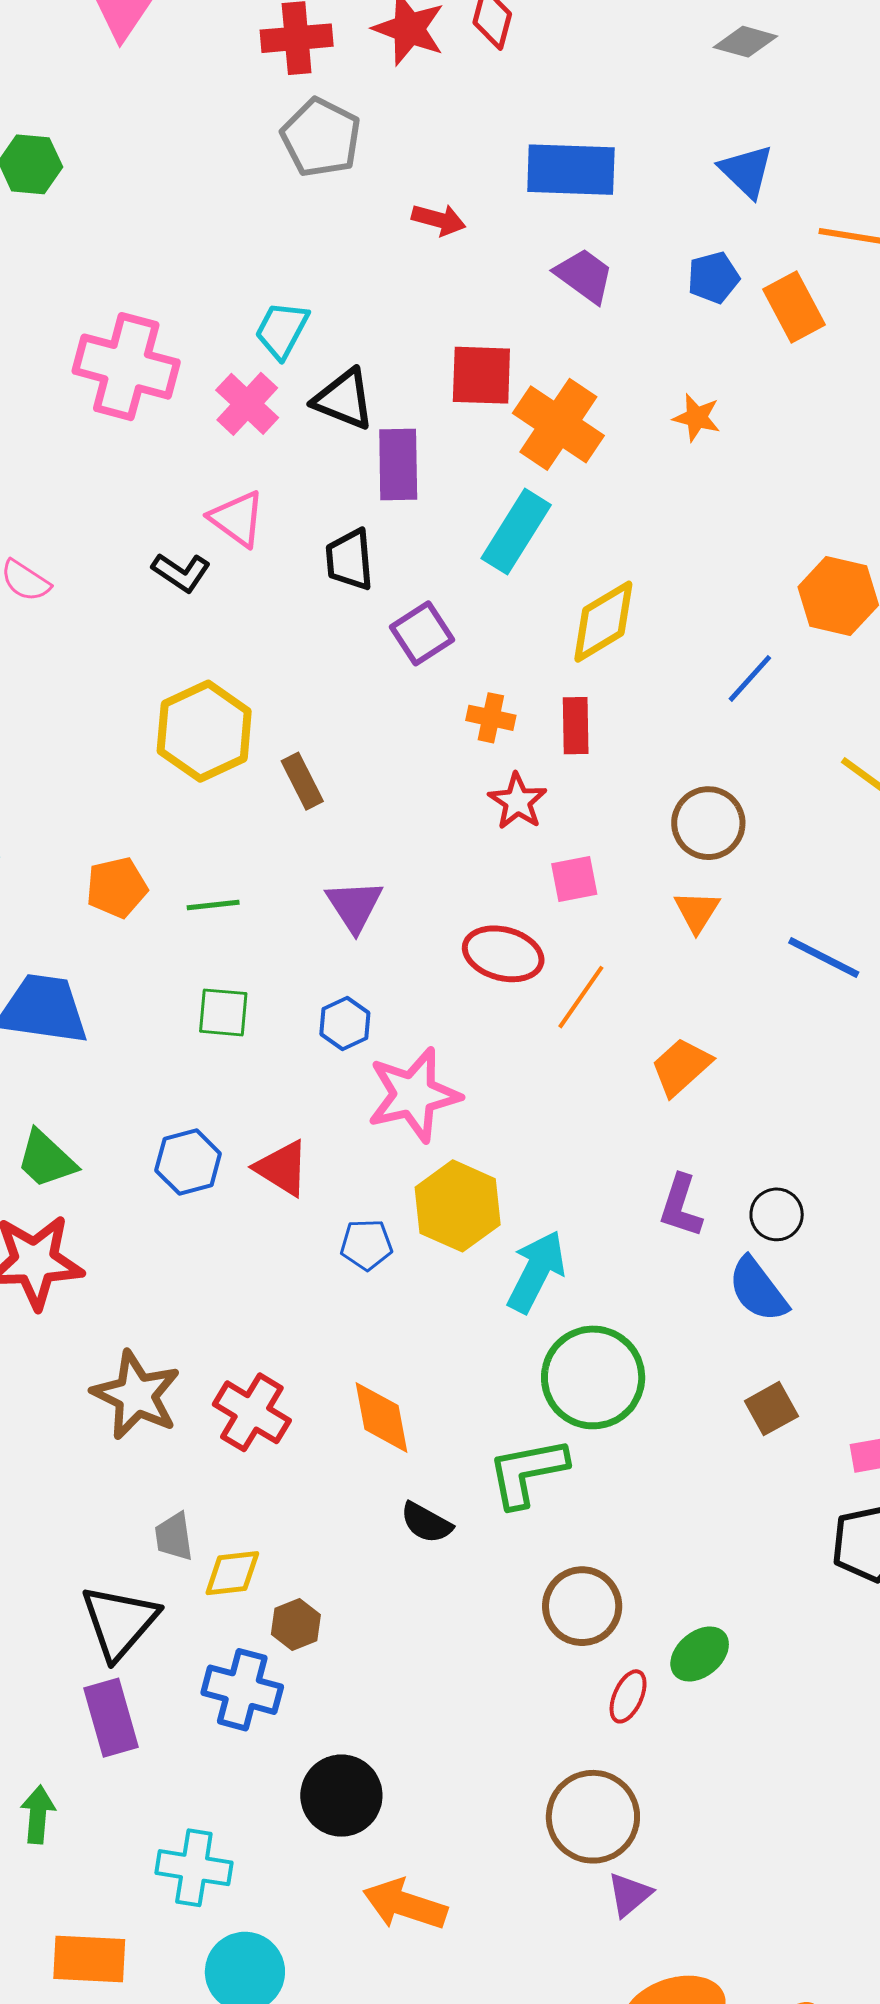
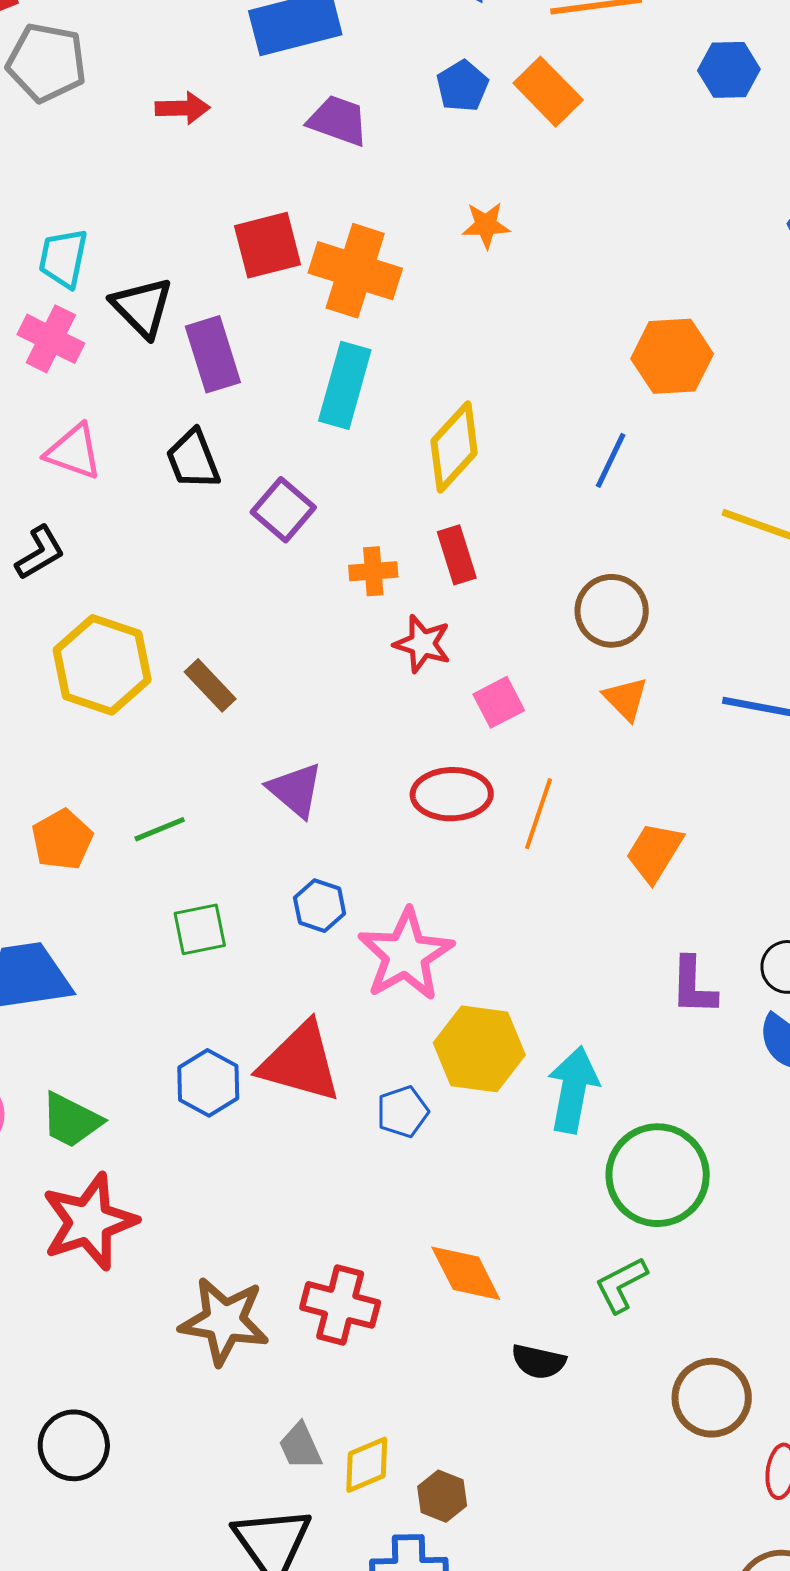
black triangle: (344, 399) -> (142, 307), turned 40
black L-shape: (181, 572) -> (40, 553), moved, turned -48
red triangle: (282, 1168) -> (300, 1062), size x1.5
green L-shape: (527, 1472) -> (621, 1285), size x0.7

